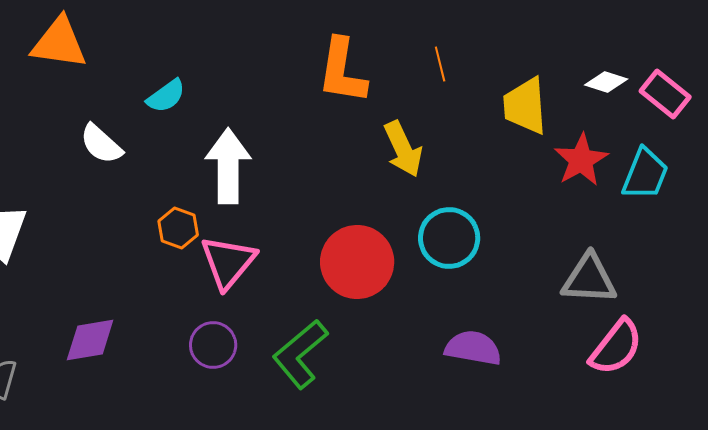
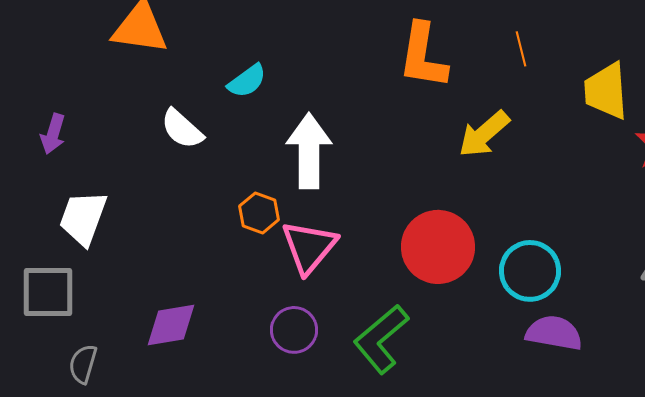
yellow arrow: (403, 149) -> (484, 134), turned 74
cyan circle: (449, 238) -> (530, 271), moved

